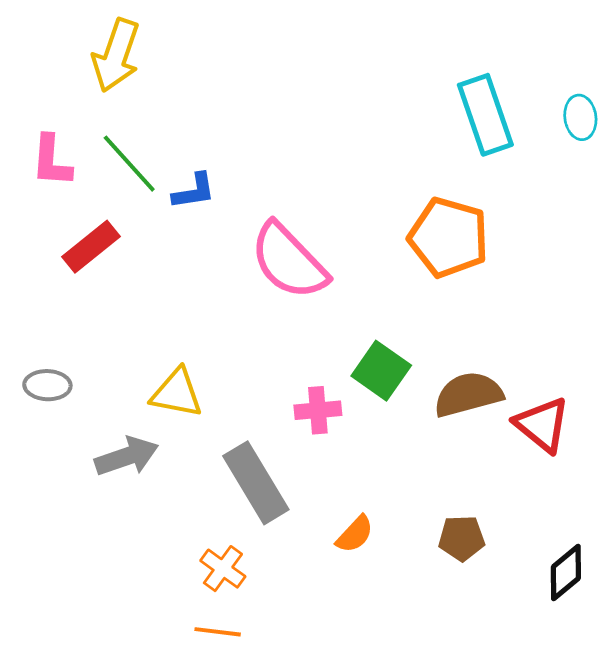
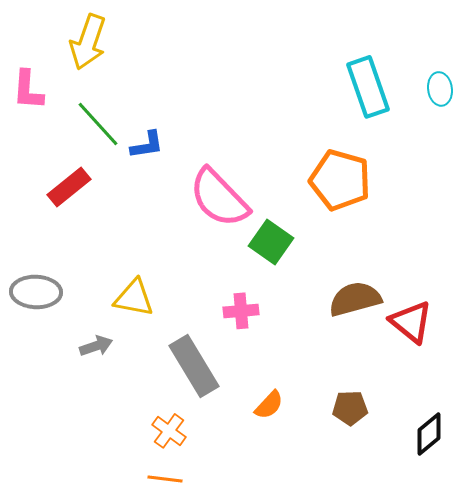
pink L-shape: (51, 161) -> (28, 90), moved
green square: (381, 371) -> (271, 242), moved
gray ellipse: (47, 385) -> (36, 292), size x1.4
gray arrow: (127, 456) -> (96, 346), size x0.7

